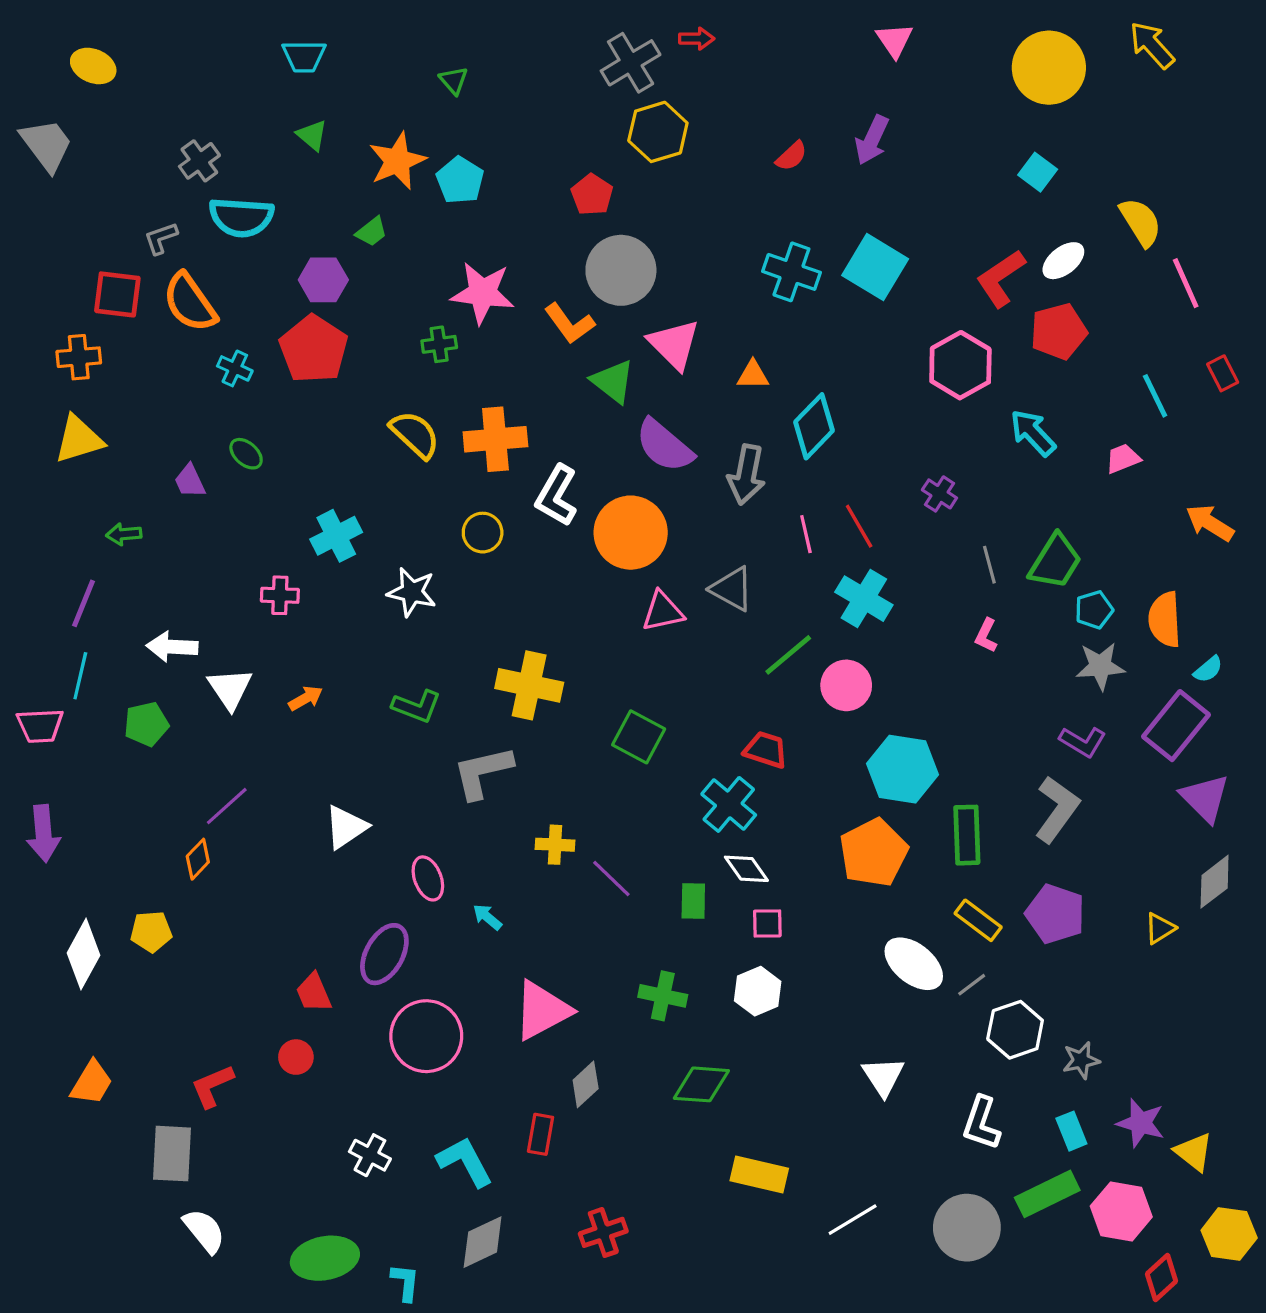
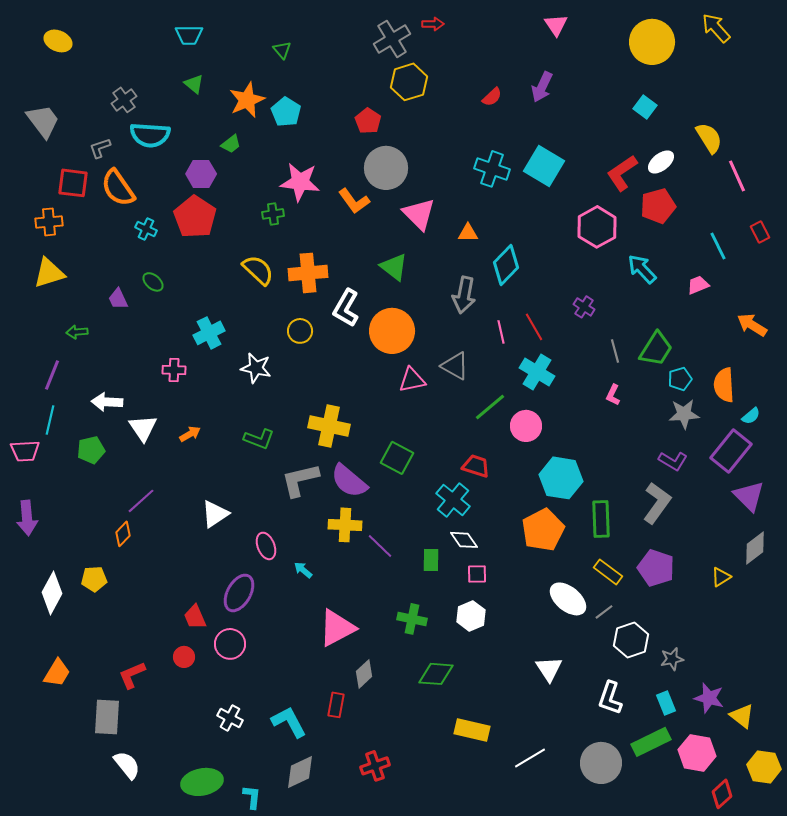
gray trapezoid: (47, 145) -> (43, 121), moved
green triangle: (613, 381) -> (394, 267), moved
purple semicircle: (664, 446) -> (349, 481), moved
yellow cross: (555, 845) -> (345, 525), size x1.4
pink circle: (426, 1036) -> (230, 644), moved, size x0.7

